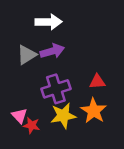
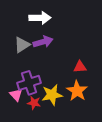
purple cross: (56, 89) -> (29, 83), moved
red star: (32, 125) -> (34, 103), moved

